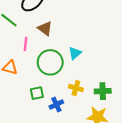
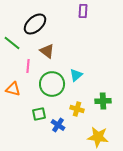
green cross: (103, 91) -> (103, 101), moved
blue cross: (56, 105) -> (58, 125), turned -32

